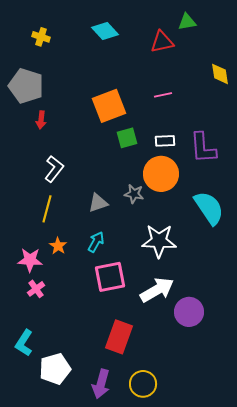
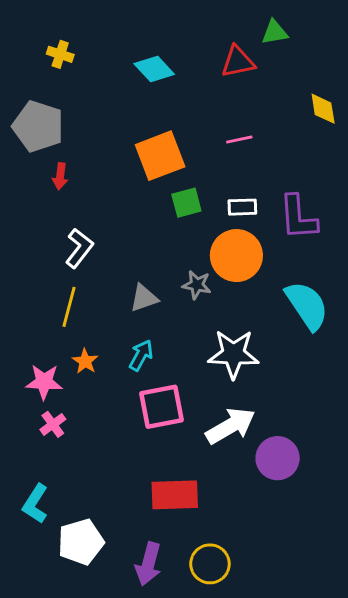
cyan diamond: (105, 31) -> (154, 69), moved
red rectangle: (119, 337) -> (175, 495), turned 68

